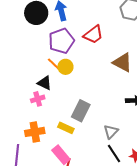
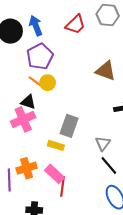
red trapezoid: (93, 35) -> (75, 24), moved
pink cross: (38, 99) -> (23, 119), size x1.6
orange cross: (35, 132) -> (27, 168), moved

